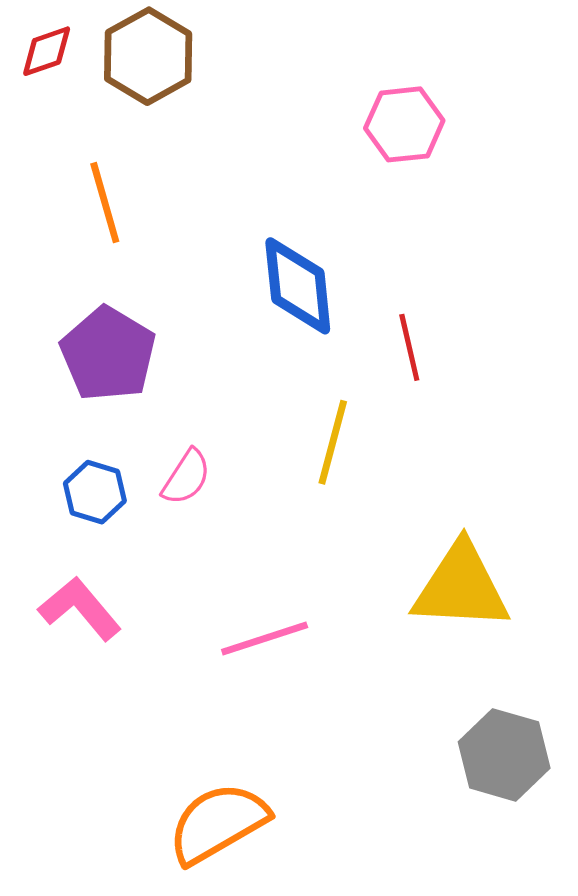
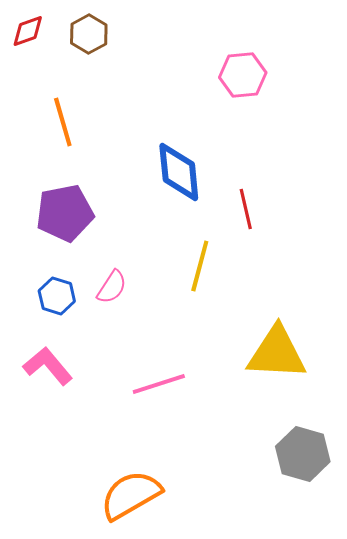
brown hexagon: (148, 56) -> (89, 34), size x0.7
purple pentagon: (108, 354) -> (65, 213), turned 30

